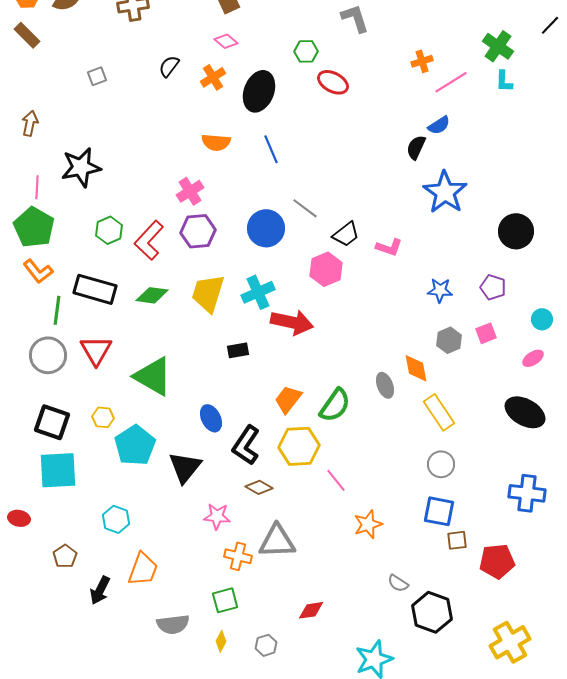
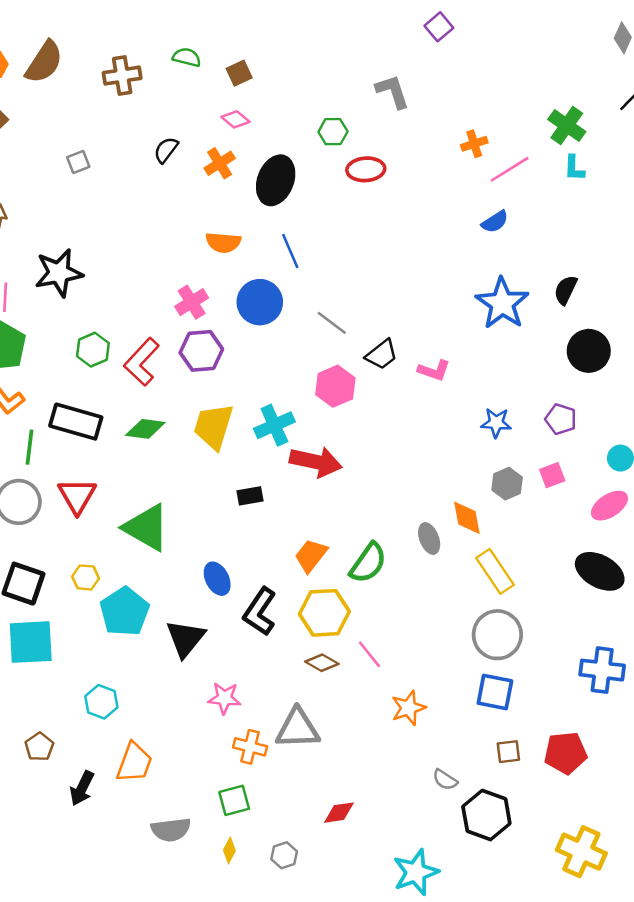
red ellipse: (333, 82) -> (366, 169), turned -32
black semicircle: (416, 147) -> (566, 290), moved
blue circle: (266, 228) -> (260, 302), moved
pink hexagon: (326, 269) -> (335, 386), moved
pink ellipse: (533, 358) -> (609, 506), size x1.4
gray circle: (441, 464) -> (497, 635), size x1.5
brown diamond: (259, 487) -> (322, 663), moved
brown square: (457, 540) -> (508, 752), moved
yellow cross: (510, 642) -> (581, 852), turned -36

